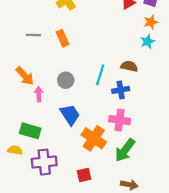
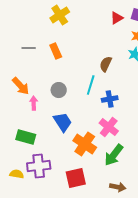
brown semicircle: (129, 66) -> (106, 64), moved, turned -77
pink cross: (120, 120) -> (109, 127), turned 30
yellow semicircle: (15, 150) -> (17, 174), moved
red square: (84, 175) -> (76, 178), size x1.5

